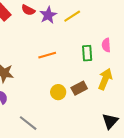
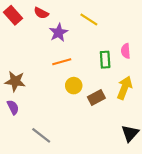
purple star: (48, 15) -> (59, 33), moved
yellow line: (72, 16) -> (89, 20), turned 66
yellow circle: (58, 92) -> (74, 86), moved

